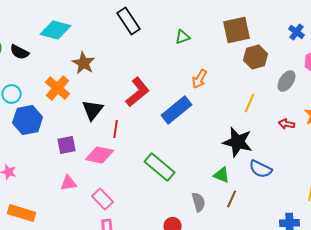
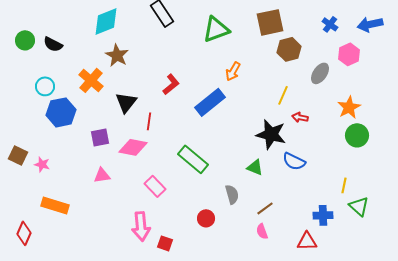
cyan diamond: (56, 30) -> (106, 21), moved, turned -36
green triangle: (183, 37) -> (216, 29), size x1.8
red L-shape: (138, 92) -> (171, 84), size x0.7
red arrow: (287, 124) -> (300, 117), moved
pink rectangle: (103, 199) -> (155, 186), moved
brown line: (232, 199) -> (265, 208), moved, turned 30

